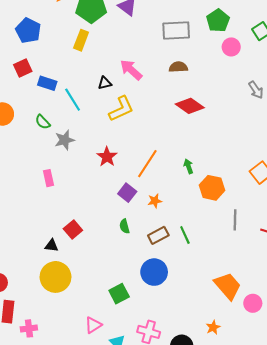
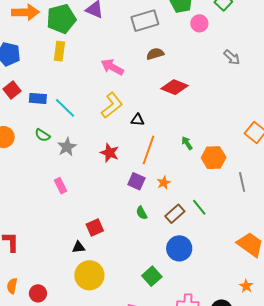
black triangle: (105, 83) -> (137, 120), moved, turned 32
red square: (73, 229) -> (95, 228), turned 30

